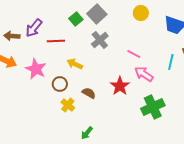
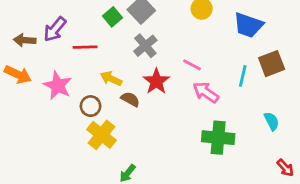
red star: (120, 86) -> (156, 81), moved
brown semicircle: (89, 93) -> (130, 99), moved
yellow cross: (68, 105) -> (102, 135), size x1.5
green cross: (153, 107) -> (218, 138), turned 30

